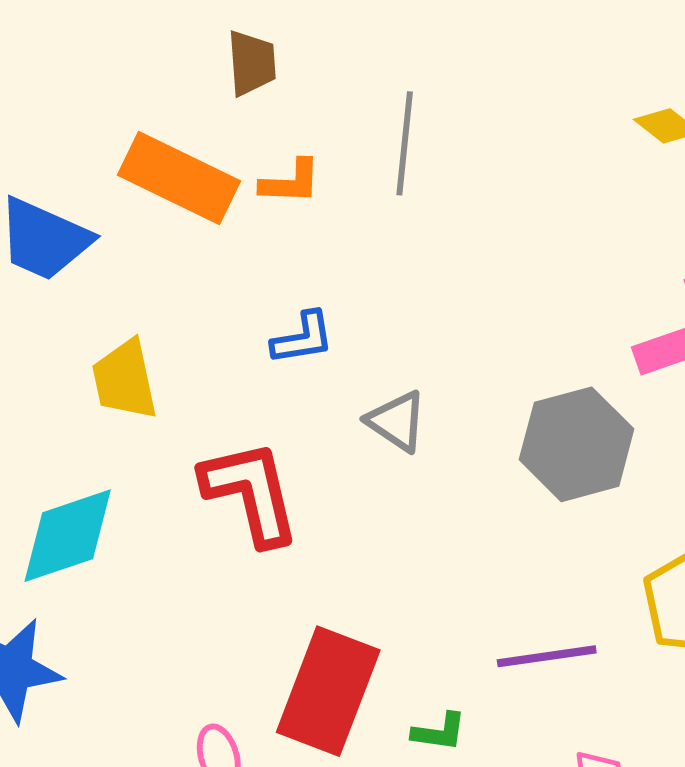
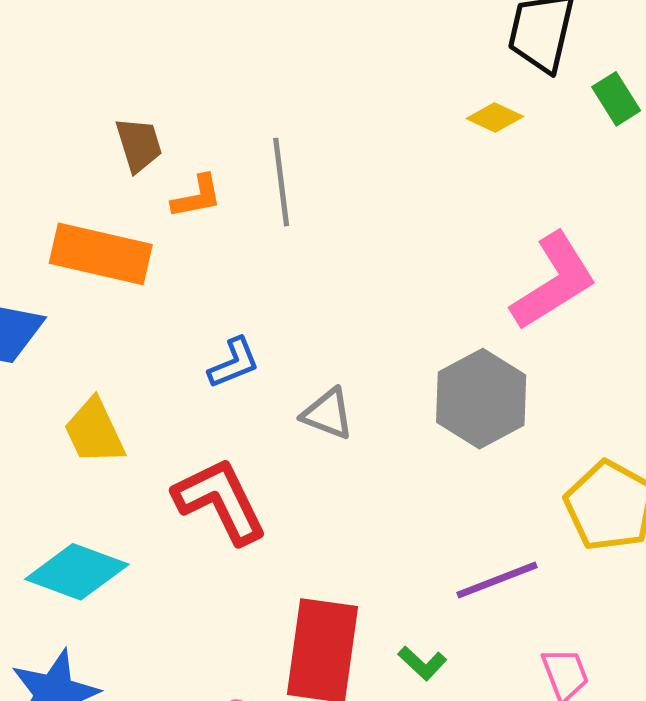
orange L-shape: (291, 182) -> (197, 197), moved
cyan diamond: (68, 536) -> (77, 572), turned 52
green L-shape: (439, 732) -> (422, 663), turned 48

